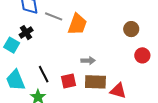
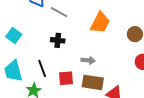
orange trapezoid: (77, 24) -> (100, 23), moved
black cross: (26, 33) -> (58, 40), moved, turned 32

